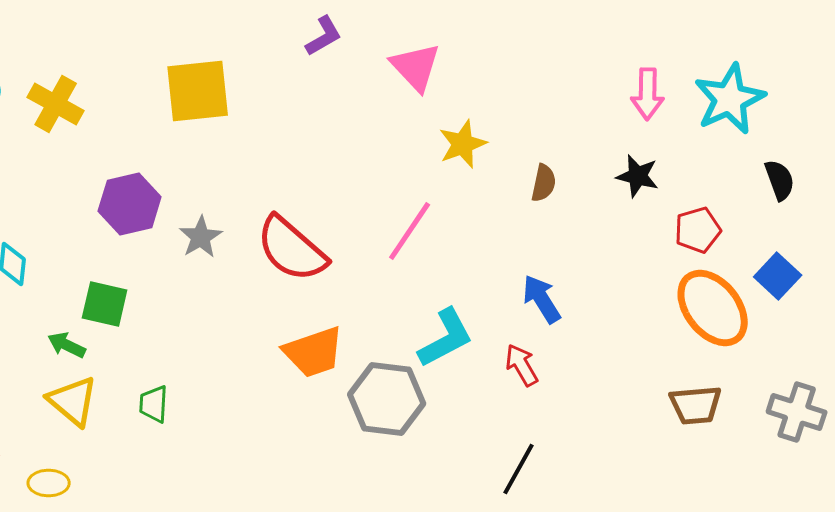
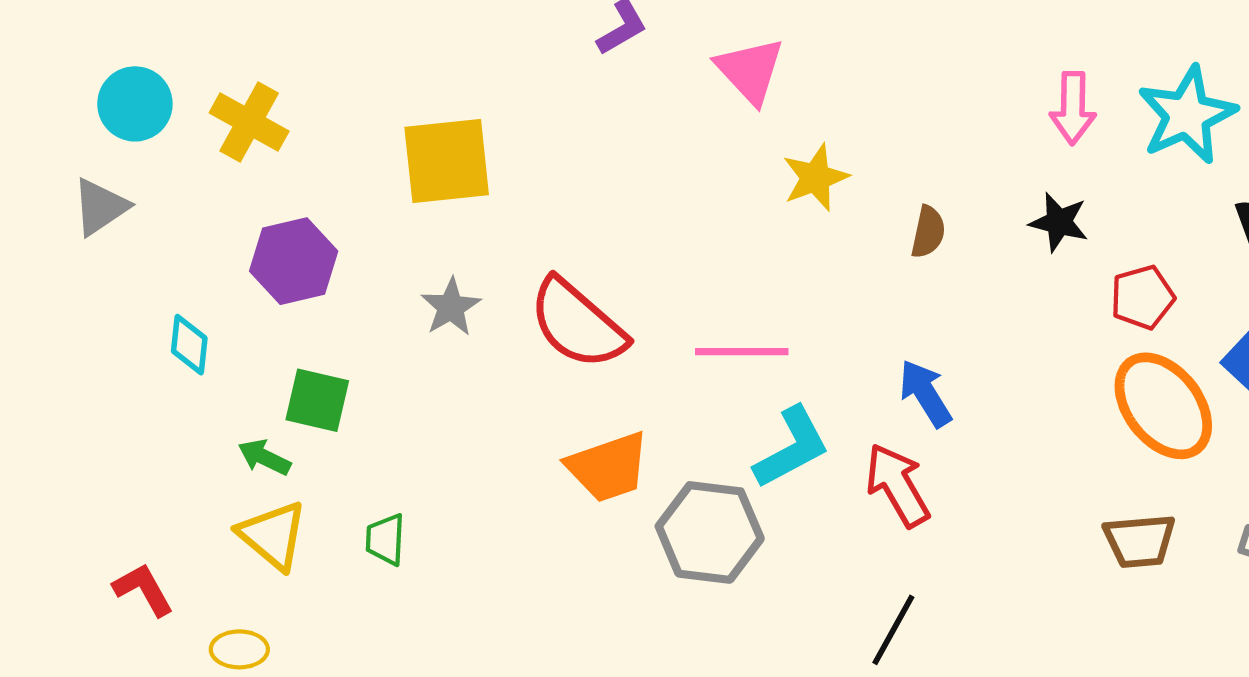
yellow square: (198, 91) -> (447, 161), moved
purple hexagon: (130, 204) -> (294, 261), moved
pink line: (410, 231) -> (742, 352), moved, turned 56
red arrow: (522, 365) -> (898, 485), size x1.4

